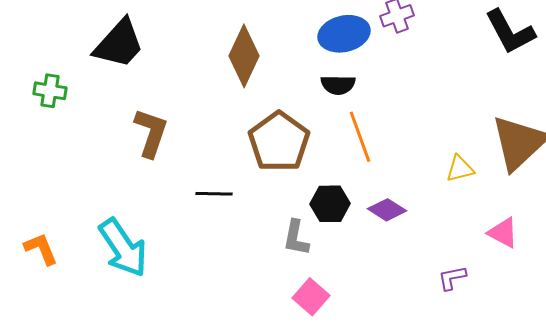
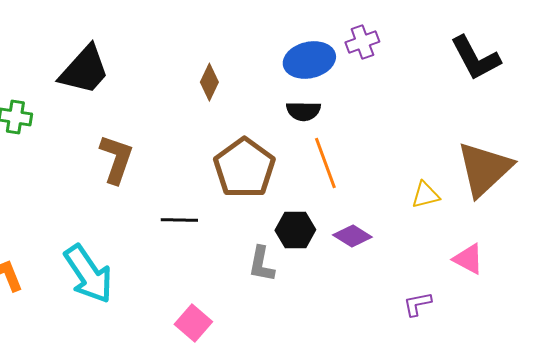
brown diamond: (244, 56) -> (209, 82), size x0.6
pink square: (311, 297) -> (193, 323), moved

